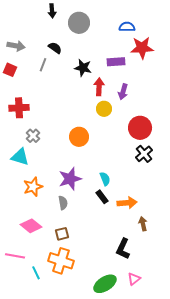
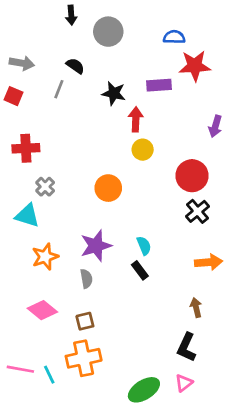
purple arrow: (123, 92) -> (215, 126), moved
orange arrow: (127, 203) -> (208, 262), moved
black L-shape: (123, 249) -> (187, 347), moved
pink line: (15, 256) -> (20, 369), moved
orange cross: (61, 261) -> (84, 358), turned -30

